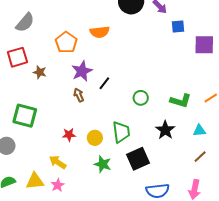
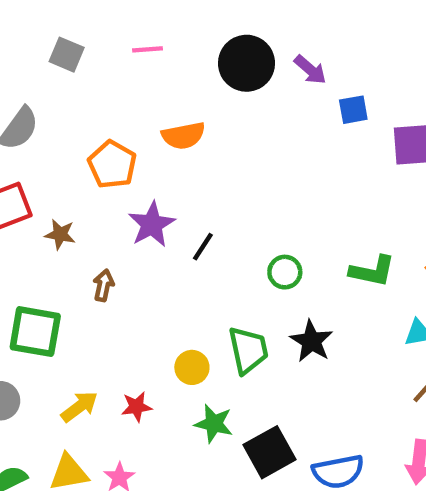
brown arrow: (79, 95) -> (104, 285), moved, turned 40
black star: (165, 130) -> (311, 341), moved
red star: (69, 135) -> (136, 407), moved
black square: (138, 159) -> (270, 452), moved
yellow arrow: (58, 162) -> (80, 407), moved, turned 114

